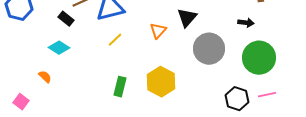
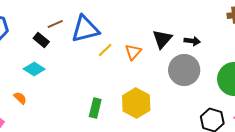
black arrow: (246, 23) -> (192, 41), moved
yellow line: (115, 40) -> (105, 50), moved

